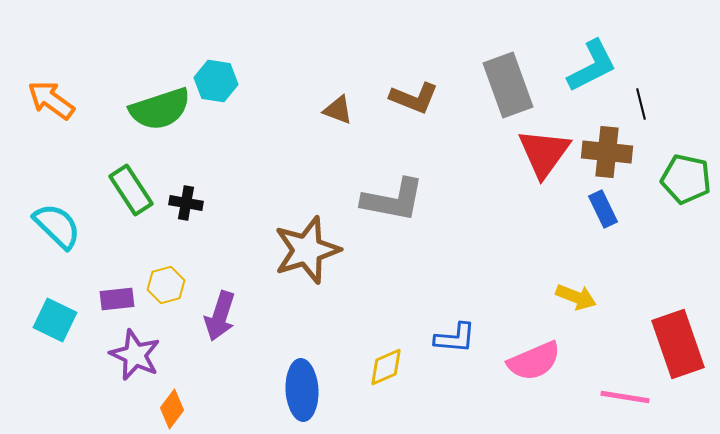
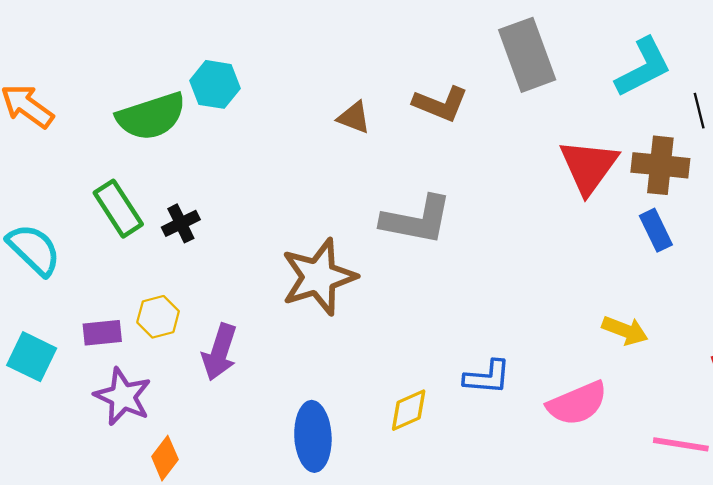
gray rectangle: (508, 85) -> (527, 55), moved
black cross: (186, 203) -> (181, 223), turned -36

